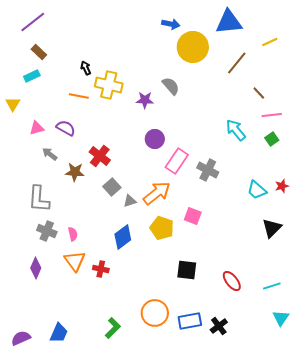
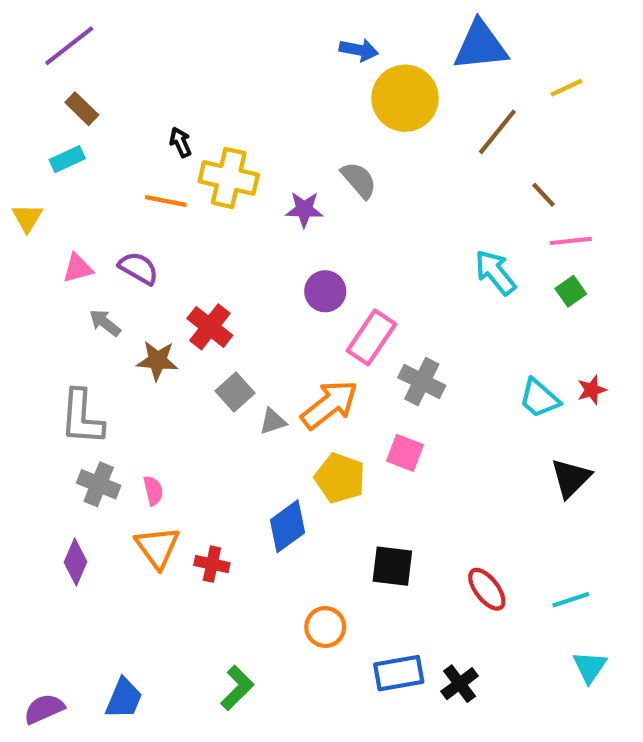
gray cross: (208, 170) -> (422, 381), moved
blue diamond: (123, 237) -> (287, 526), moved
orange circle: (155, 313) -> (325, 627), moved, size x0.7

